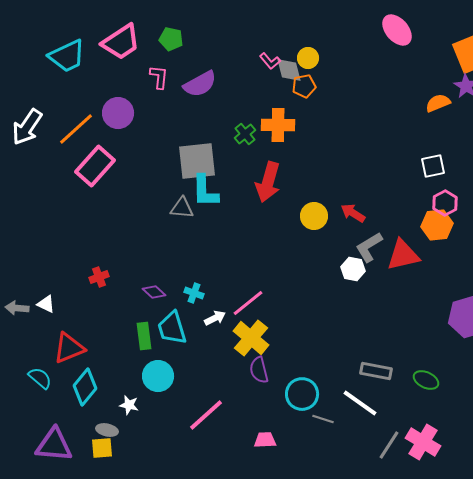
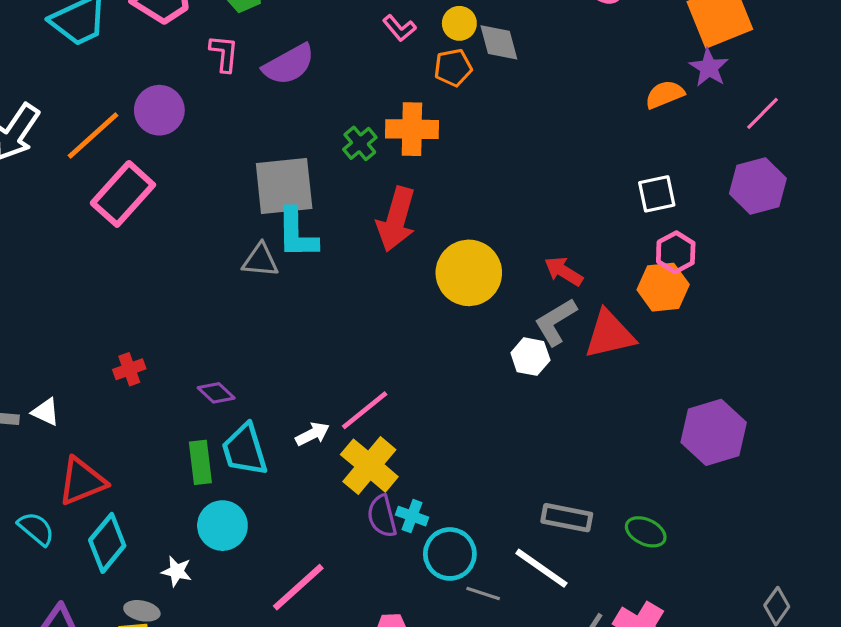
gray diamond: (289, 70) -> (499, 42), moved
red arrow: (353, 213) -> (564, 271), moved
yellow circle: (314, 216) -> (469, 273), size x1.5
cyan cross: (194, 293) -> (412, 516), moved

